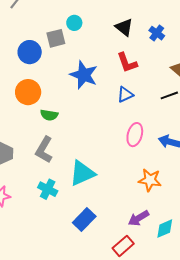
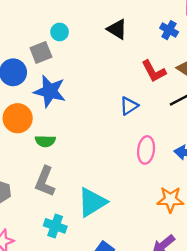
blue cross: (157, 33) -> (169, 30), moved
red L-shape: (127, 63) -> (154, 71), moved
blue star: (84, 75) -> (50, 91), moved

